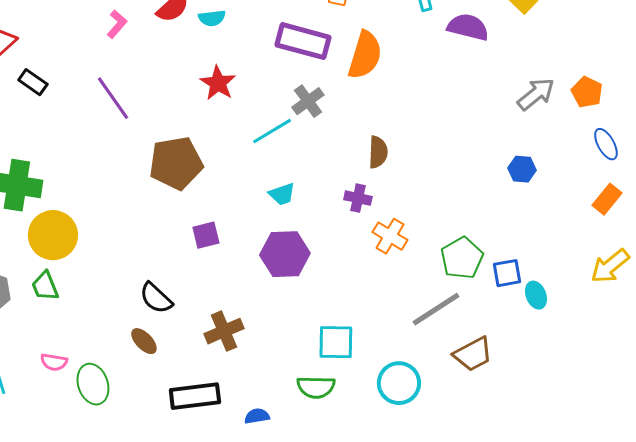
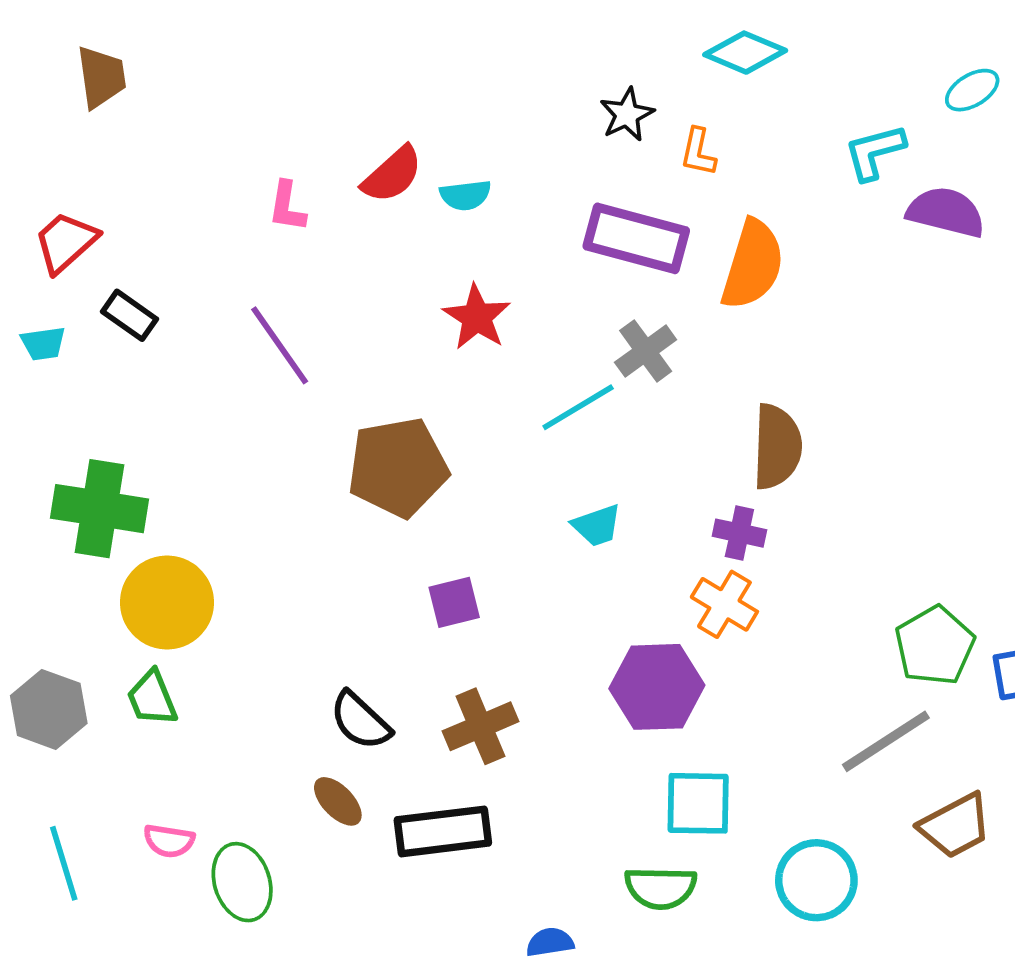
pink L-shape: (117, 24) -> (287, 206), turned 148
brown semicircle: (378, 152) -> (777, 447), size x1.4
orange cross: (390, 236) -> (724, 604), moved
purple hexagon: (285, 254) -> (657, 687), moved
brown cross: (224, 331) -> (480, 726), moved
black rectangle: (195, 396) -> (443, 831), moved

